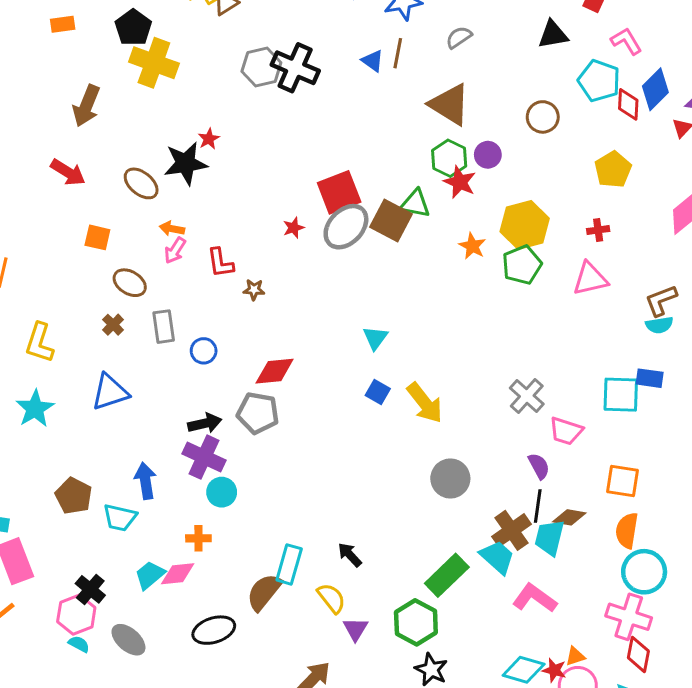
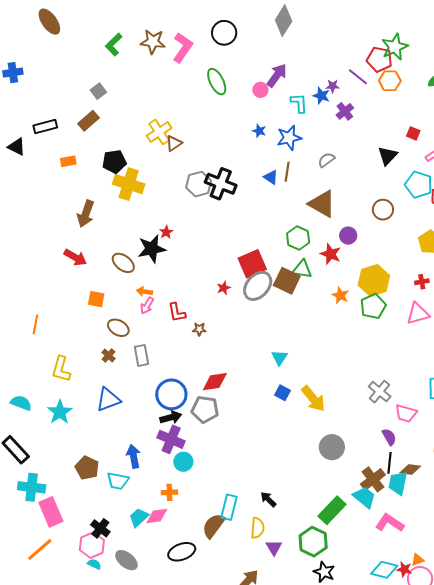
black pentagon: (133, 27) -> (114, 162), turned 30
black triangle: (553, 35) -> (388, 156), turned -35
green hexagon: (449, 158) -> (298, 238), moved
blue circle: (204, 351) -> (171, 394), moved, size x1.8
yellow semicircle: (331, 598) -> (257, 528), turned 45

